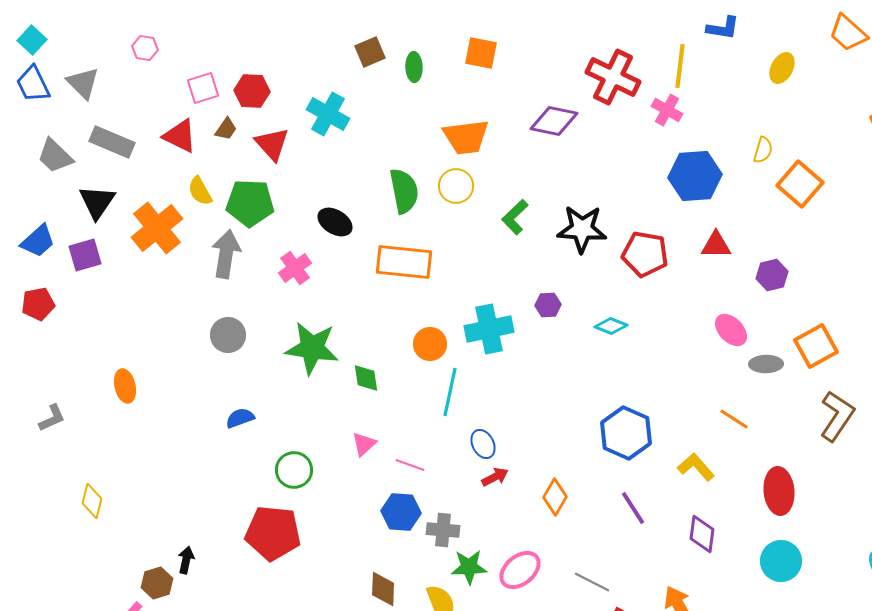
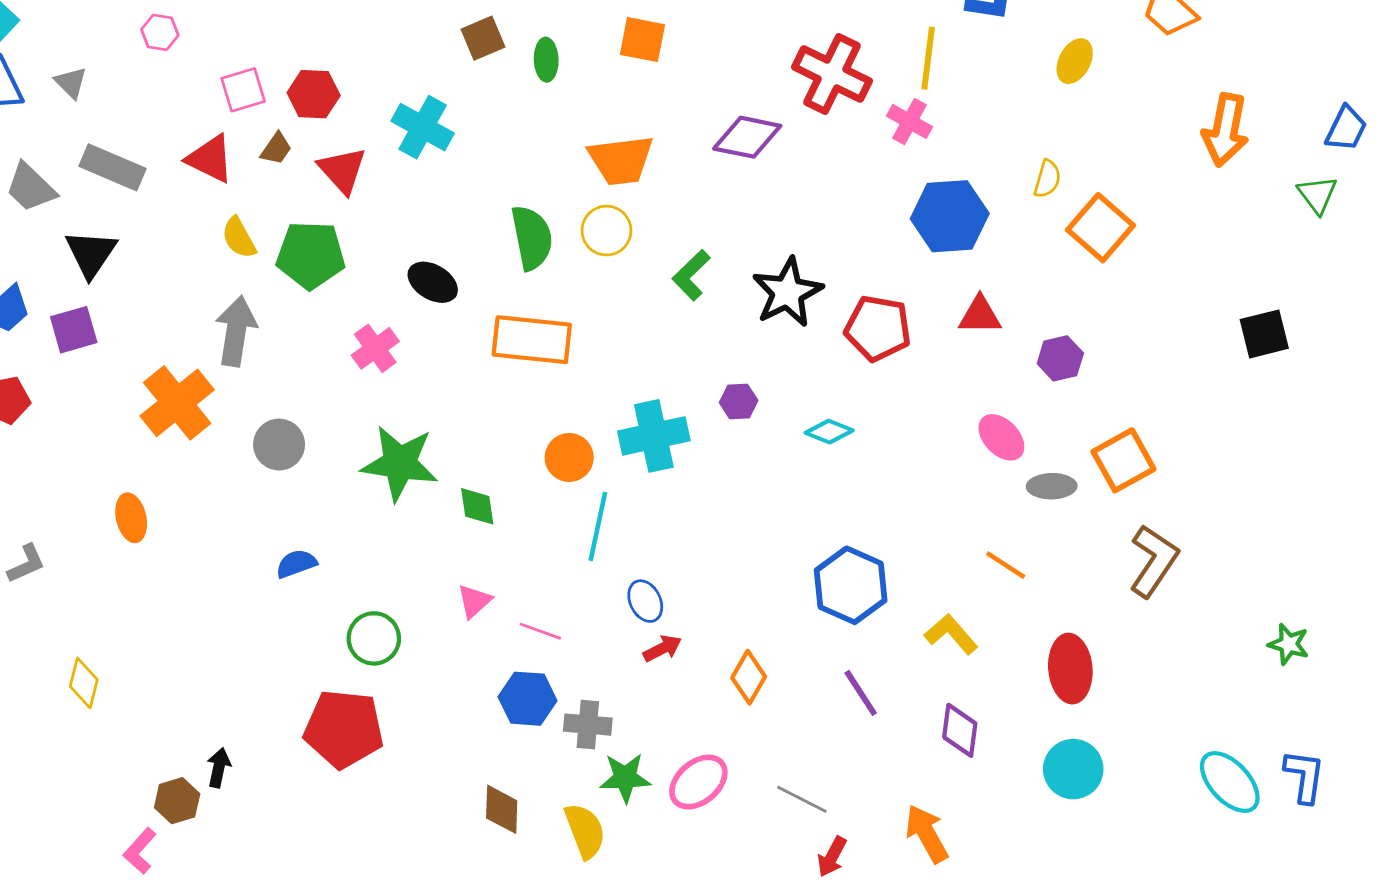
gray triangle: (83, 83) -> (71, 83), size x0.7
orange cross: (157, 228) -> (177, 403), moved
black star: (582, 229) -> (787, 292), turned -30
gray arrow: (226, 254) -> (236, 331), moved

